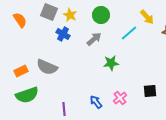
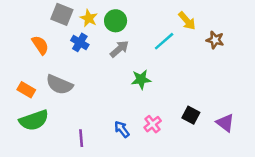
green circle: (101, 15) -> (116, 21), moved
orange semicircle: (20, 20) -> (40, 45), moved
orange rectangle: (21, 71) -> (26, 90), turned 56
black square: (150, 91) -> (191, 115), turned 32

